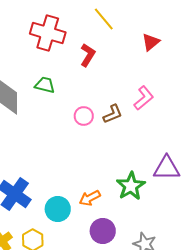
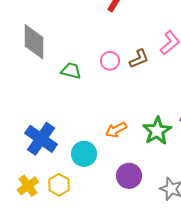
green trapezoid: (45, 85) -> (71, 71), moved
orange arrow: (90, 198) -> (116, 130), moved

